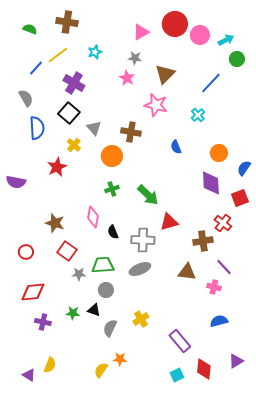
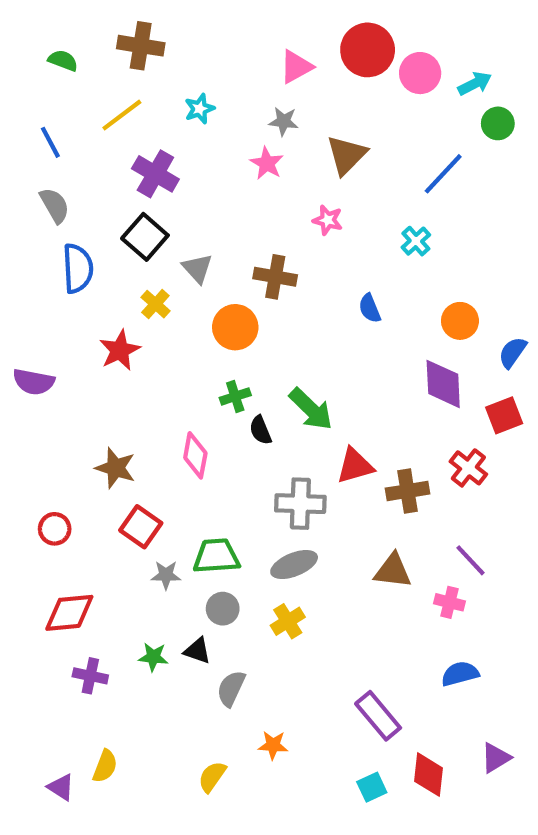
blue line: (36, 68) -> (50, 142), moved, turned -70
pink star: (156, 105) -> (328, 220), size x0.6
black semicircle: (113, 232) -> (260, 430), moved
brown cross: (203, 241) -> (407, 491), moved
yellow cross: (141, 319) -> (288, 621), moved
orange star: (120, 359) -> (273, 745), moved

